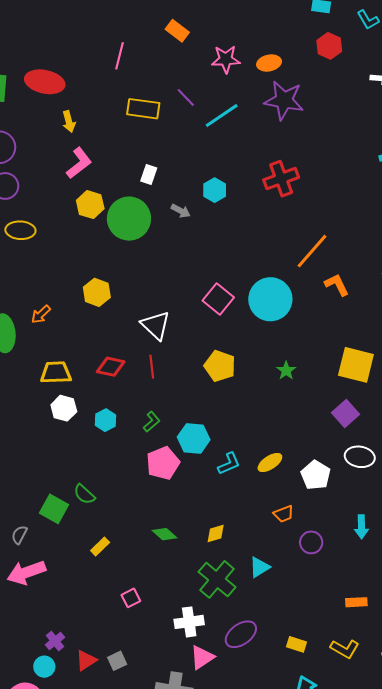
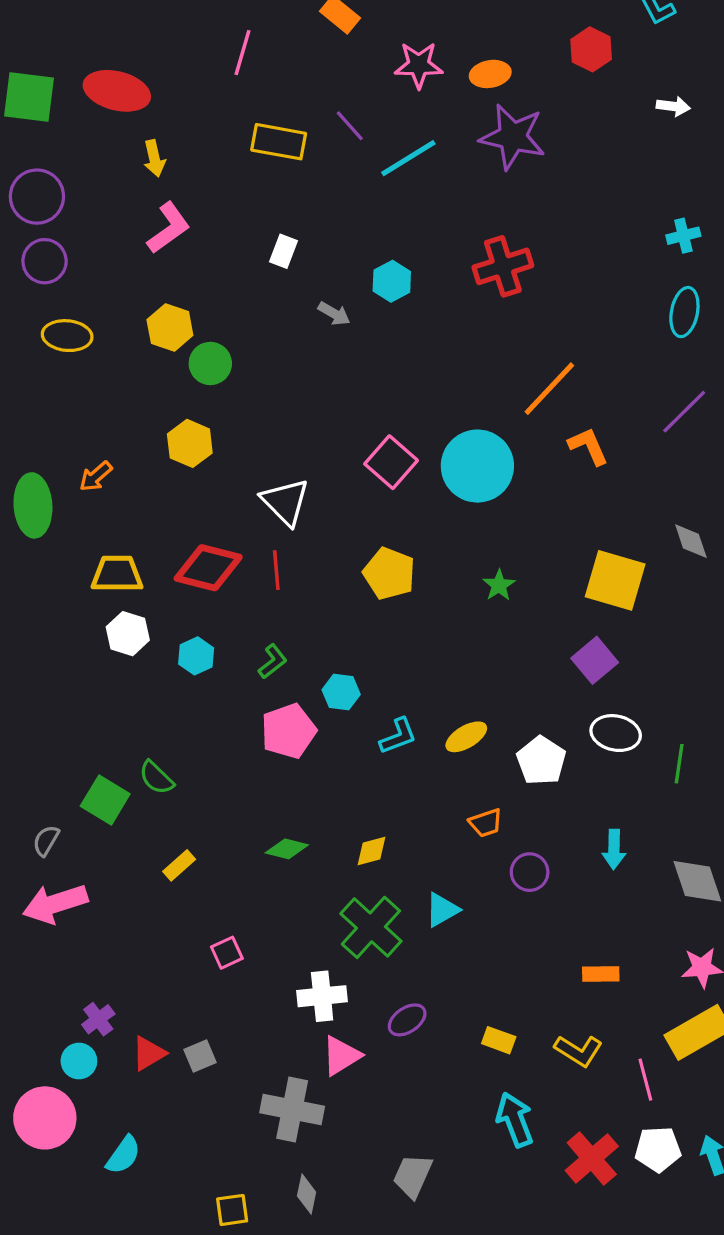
yellow hexagon: (90, 205) -> (170, 328), moved
green circle: (129, 219) -> (210, 363), moved, size x0.6
red diamond: (111, 367) -> (208, 568), size x1.4
cyan hexagon: (194, 438) -> (341, 692), size x0.7
green diamond: (165, 534) -> (287, 849), turned -30
purple ellipse: (241, 634) -> (407, 1020), size x0.7

